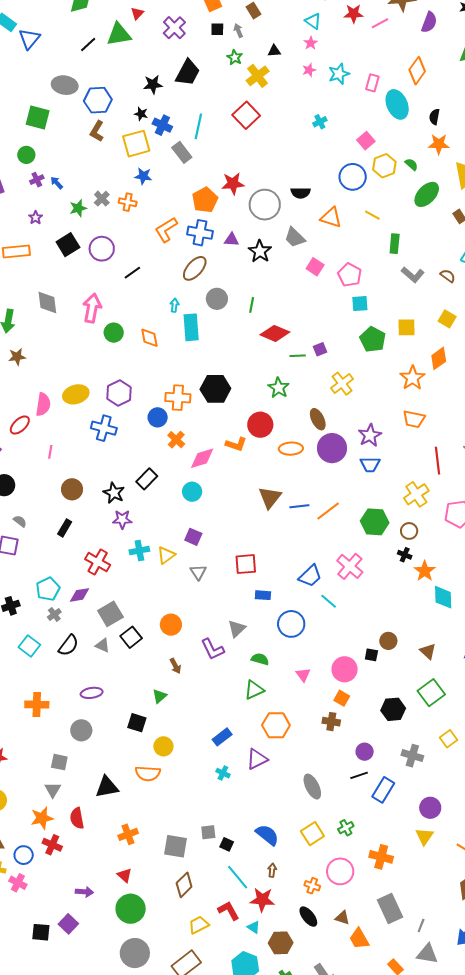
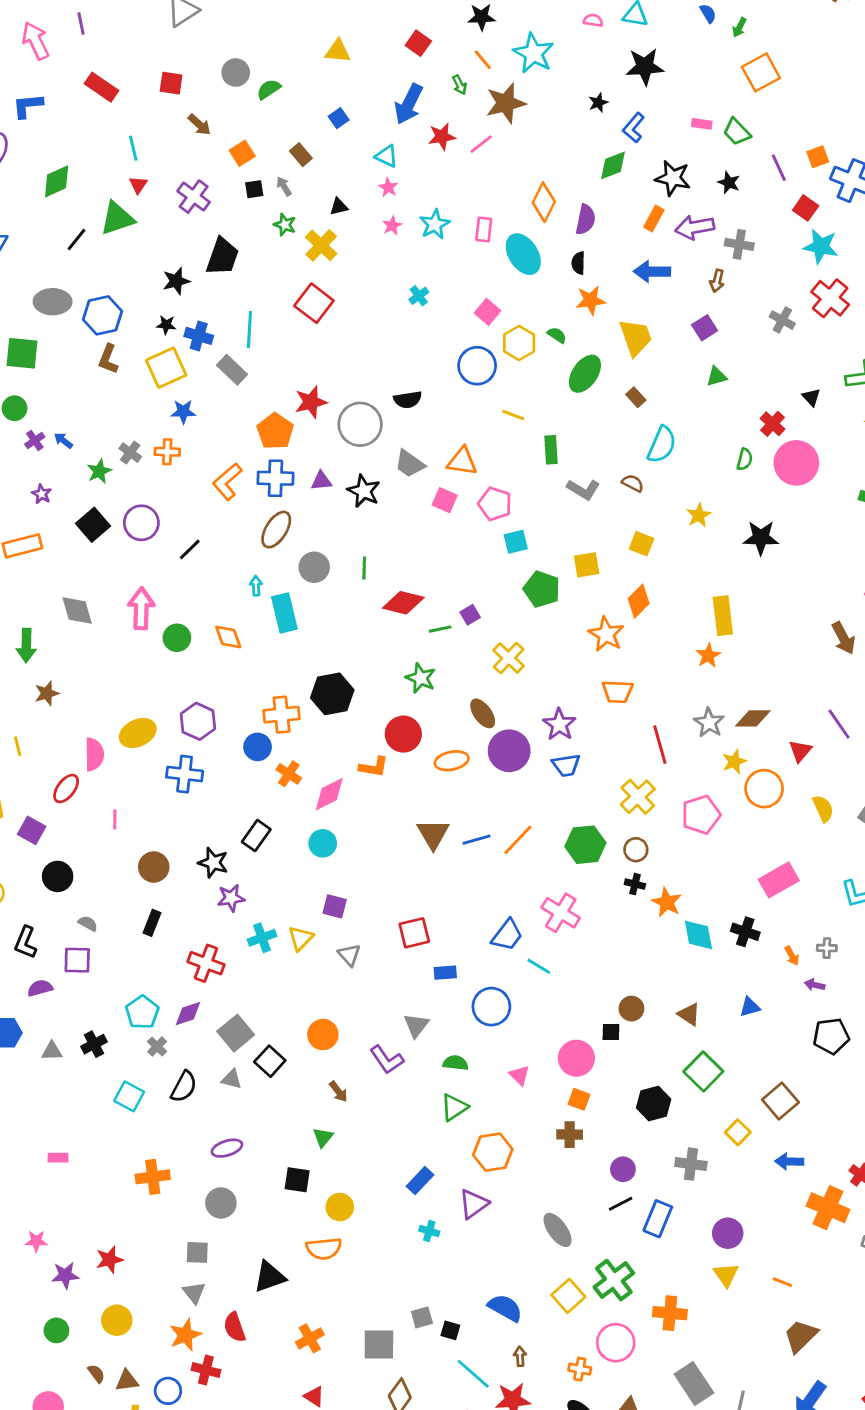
purple semicircle: (429, 22) -> (586, 219), moved
orange triangle: (331, 218) -> (462, 461), moved
green cross: (346, 828) -> (614, 1280), size x1.8

